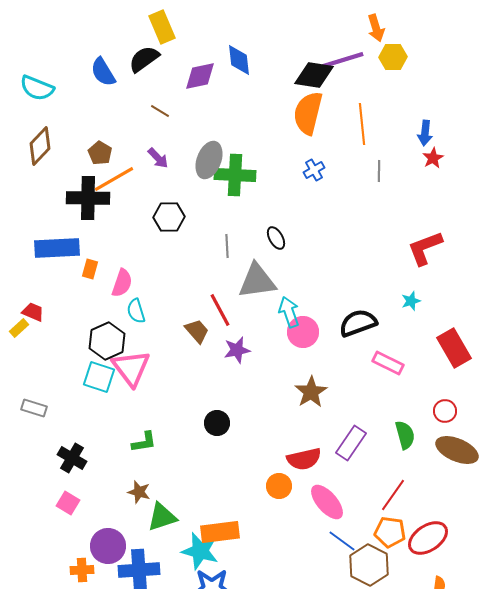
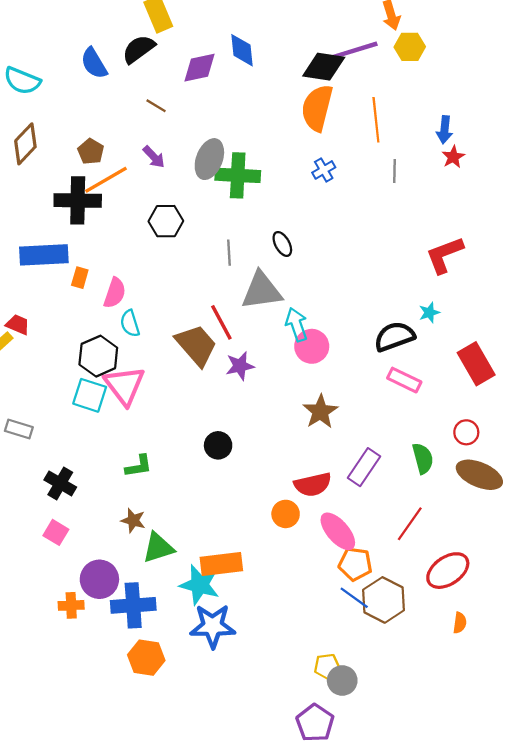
black semicircle: (358, 323) -> (394, 336), moved
brown trapezoid: (197, 331) -> (196, 345), size x1.6
orange pentagon: (390, 532) -> (355, 564), moved
blue line: (342, 541) -> (354, 598), moved

